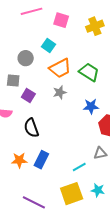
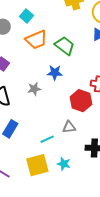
gray star: (60, 92) -> (34, 89), moved
blue star: (91, 106) -> (55, 73), moved

